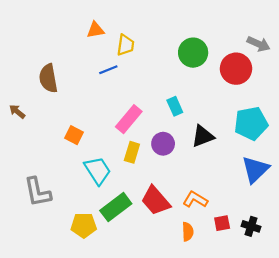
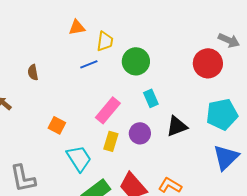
green circle: (193, 53) -> (136, 61), moved
brown semicircle: (48, 78) -> (33, 72), size x0.6

